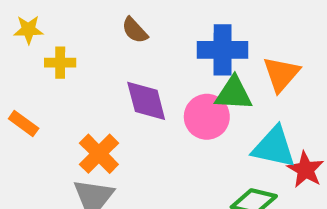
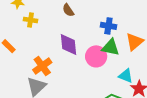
blue cross: (223, 50) -> (108, 26), size x0.7
cyan triangle: (274, 147) -> (126, 76), size x0.7

